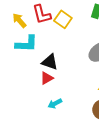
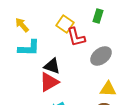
red L-shape: (42, 14) -> (76, 37), moved
red triangle: (47, 78) -> (49, 82), size x1.5

